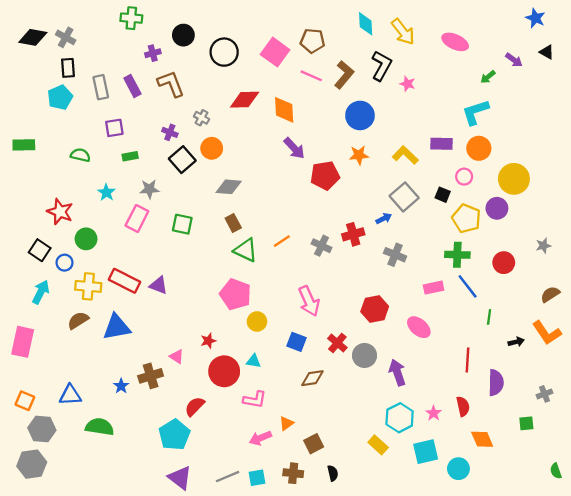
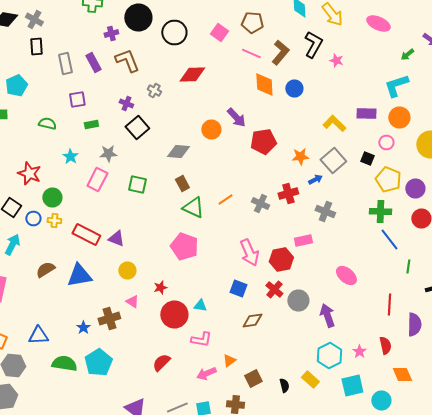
black circle: (183, 35) -> (138, 18), size x1.4
pink square: (275, 52) -> (219, 32), size x0.7
cyan pentagon: (60, 97) -> (16, 86), moved
orange diamond: (284, 110) -> (264, 84), moved
blue circle: (360, 115) -> (294, 88), size x0.7
orange circle: (212, 148) -> (211, 130), moved
orange star: (359, 155) -> (300, 156), moved
purple circle: (497, 208) -> (415, 188), moved
yellow cross: (88, 286) -> (54, 220), moved, size x0.6
pink rectangle: (434, 288) -> (303, 240), moved
red hexagon: (375, 309) -> (281, 260), moved
yellow circle: (257, 321) -> (127, 270), moved
red semicircle: (195, 406) -> (161, 362), moved
cyan pentagon: (174, 435) -> (98, 362), moved
black semicircle: (333, 473) -> (284, 386), moved

